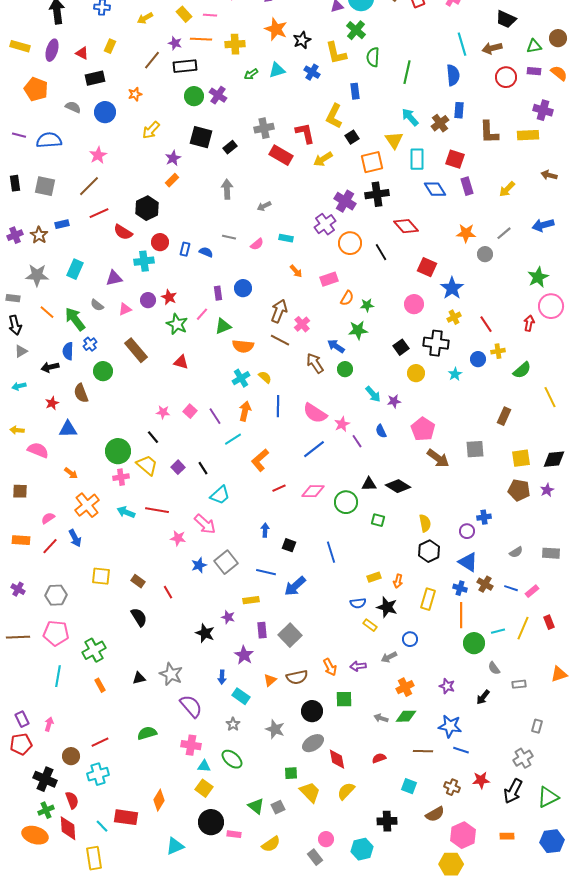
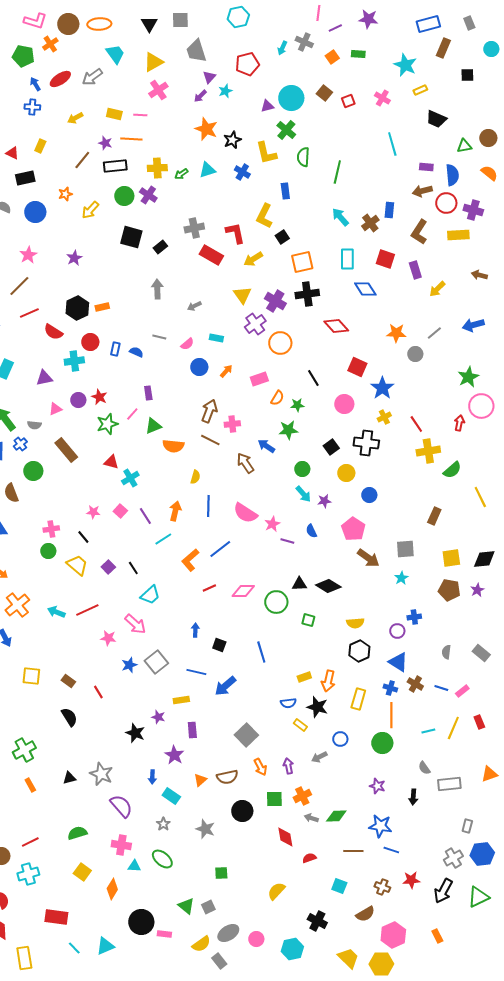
yellow rectangle: (184, 14) -> (114, 114), turned -35
yellow cross: (235, 44) -> (157, 168), moved
brown arrow: (492, 48) -> (422, 191), moved
purple rectangle: (534, 71) -> (426, 167), moved
blue semicircle: (453, 75) -> (452, 175), moved
red circle: (506, 77) -> (446, 203), moved
yellow arrow: (151, 130) -> (90, 210), moved
brown L-shape: (489, 132) -> (419, 232), turned 35
yellow triangle: (394, 140) -> (242, 295), moved
purple star: (173, 158) -> (74, 258), moved
orange rectangle: (172, 180) -> (102, 307), moved, turned 32
purple rectangle: (467, 186) -> (415, 270), moved
black line: (381, 252) -> (313, 378), moved
orange arrow: (296, 271) -> (226, 371), turned -96
blue circle: (243, 288) -> (199, 367), moved
gray semicircle: (97, 305) -> (34, 425), moved, turned -32
green star: (177, 324) -> (107, 424), turned 30
pink cross: (302, 324) -> (232, 424), turned 35
yellow cross: (498, 351) -> (428, 451), size x1.6
blue circle: (478, 359) -> (369, 495), moved
green circle: (345, 369) -> (302, 469), moved
cyan star: (455, 374) -> (401, 578), moved
yellow semicircle: (265, 377) -> (195, 477), turned 64
cyan cross: (241, 378) -> (130, 478), moved
purple line: (357, 441) -> (287, 541), turned -40
blue line: (314, 449) -> (220, 549), moved
green circle: (118, 451) -> (48, 551), size x0.6
pink cross: (121, 477) -> (51, 529), moved
red line: (157, 510) -> (87, 610), turned -35
yellow semicircle: (425, 523) -> (355, 623), turned 96
gray semicircle: (516, 552) -> (446, 652), turned 128
gray rectangle: (551, 553) -> (481, 653), turned 36
orange arrow: (398, 581) -> (328, 681), size x1.5
gray square: (290, 635) -> (246, 735), moved
green circle: (474, 643) -> (382, 743), moved
purple arrow: (358, 666) -> (288, 766), turned 84
gray rectangle: (519, 684) -> (449, 784), size x1.6
orange cross: (405, 687) -> (302, 796), moved
black arrow: (483, 697) -> (413, 797), turned -35
gray ellipse: (313, 743) -> (228, 933), moved
red diamond: (337, 759) -> (285, 837), moved
yellow square: (204, 788) -> (82, 872), moved
yellow trapezoid: (310, 792) -> (348, 958), moved
orange diamond: (159, 800) -> (112, 889), moved
black cross: (387, 821) -> (317, 921), turned 30
cyan line: (102, 826) -> (74, 948), moved
orange rectangle: (507, 836) -> (437, 936), turned 64
blue hexagon: (552, 841) -> (482, 854), moved
gray rectangle: (315, 857) -> (219, 961), moved

